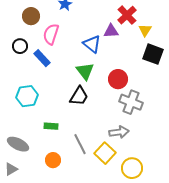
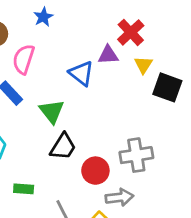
yellow triangle: (145, 30) -> (143, 65), moved
green triangle: (85, 71) -> (52, 111), moved
red circle: (118, 79) -> (95, 171), moved
gray cross: (131, 102) -> (136, 155), turned -30

